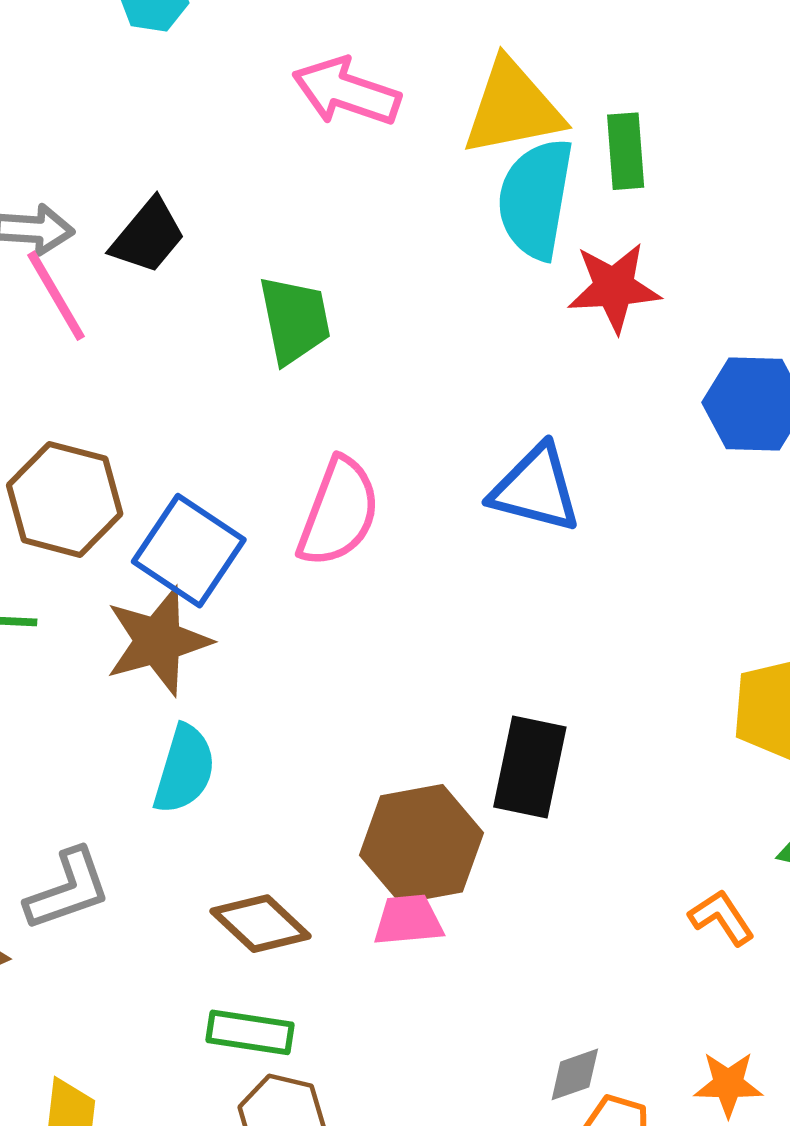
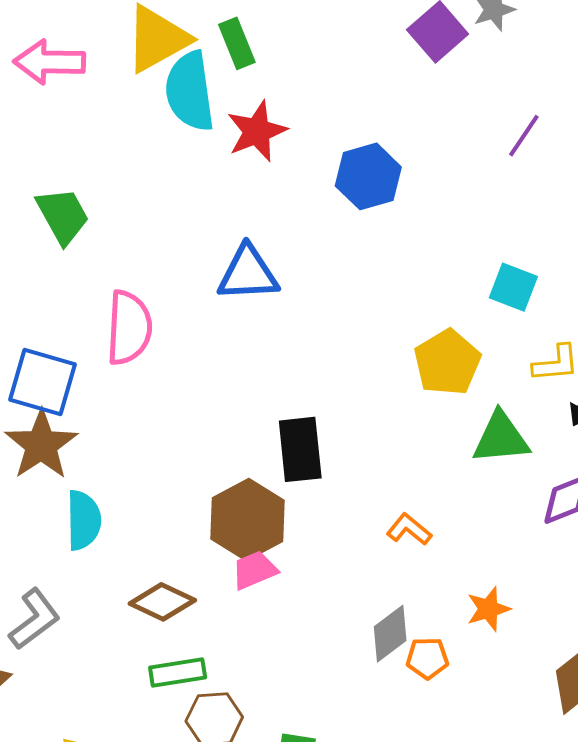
orange L-shape: (722, 917) -> (409, 529), moved
gray diamond: (575, 1074) -> (390, 634), size x1.4

